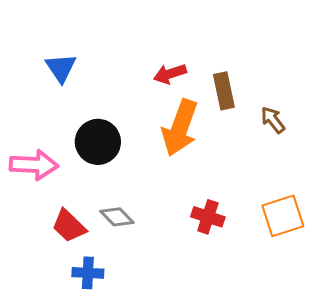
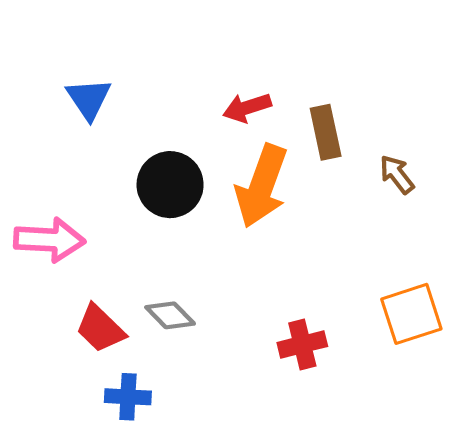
black circle: (98, 142) -> (170, 185), moved
red cross: (208, 217) -> (302, 344), moved, turned -32

